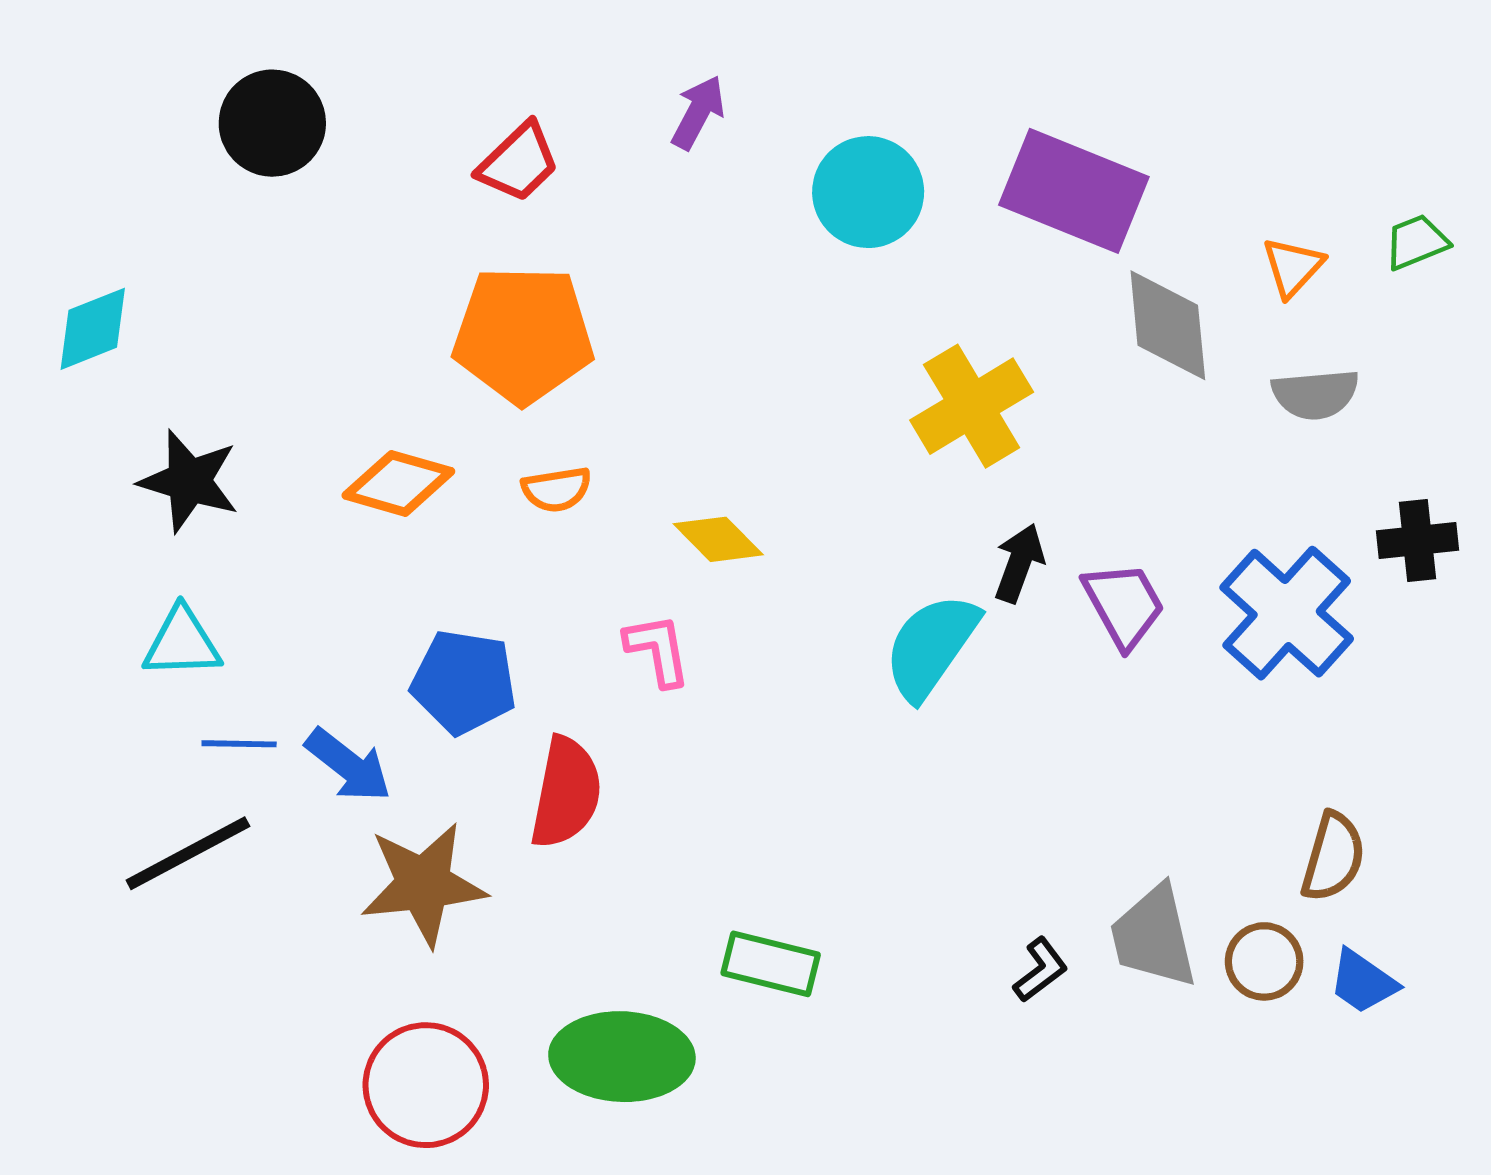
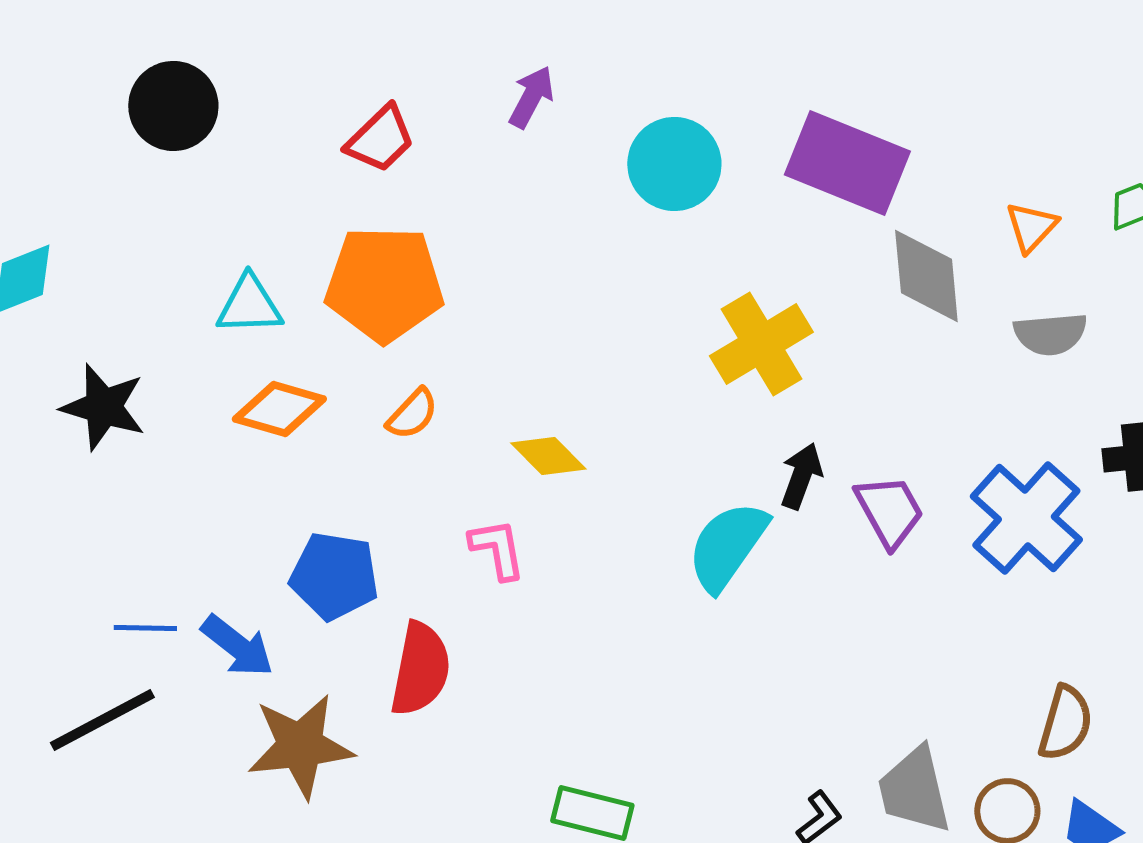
orange semicircle: (557, 489) -> (412, 414), turned -38
cyan triangle: (182, 643) -> (249, 305), moved

